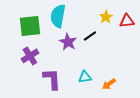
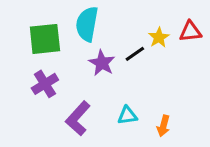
yellow star: (106, 17) -> (159, 37), moved
purple L-shape: (52, 79) -> (78, 118), turned -135
orange arrow: (109, 84) -> (163, 126), turned -40

